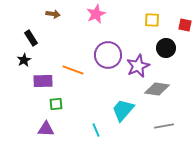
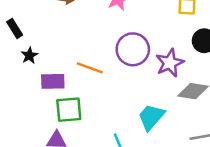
black rectangle: (31, 38) -> (15, 28), moved
green square: (56, 104) -> (69, 110), size x1.6

